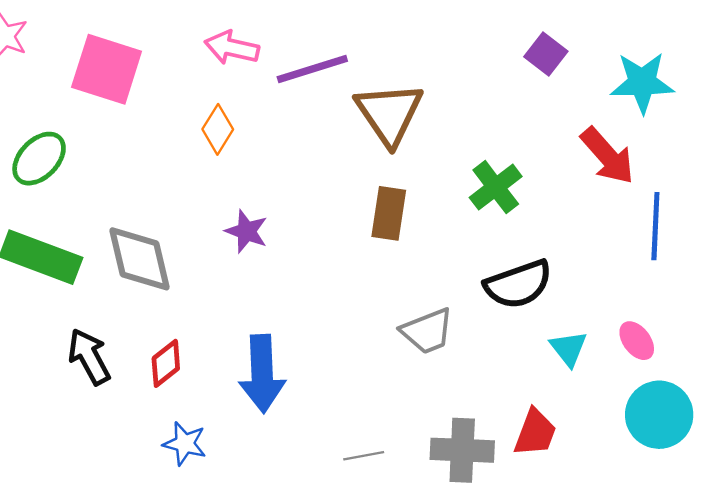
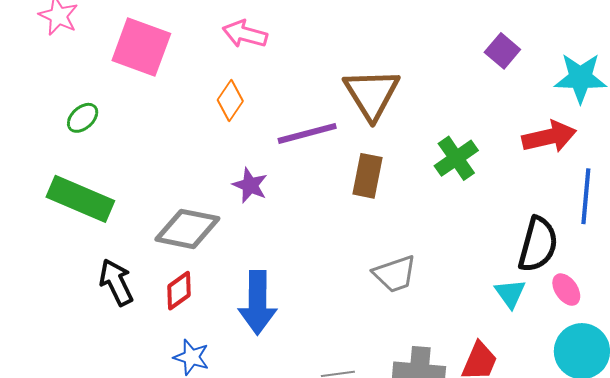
purple line: (312, 69) -> (307, 133), moved
red arrow: (607, 156) -> (549, 137), turned -64
green ellipse: (39, 159) -> (83, 118), size x0.7
gray diamond: (140, 259) -> (187, 229), moved, turned -68
black semicircle: (518, 284) -> (538, 244), moved, turned -58

